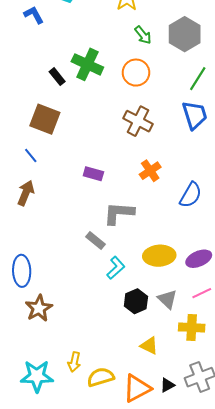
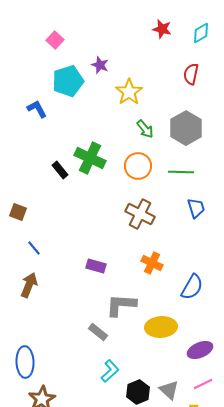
green line: (198, 79) -> (181, 172), moved, turned 60
blue trapezoid: (195, 115) -> (196, 208), size x0.7
brown square: (45, 119) -> (18, 212), moved, size x0.6
orange cross: (150, 171) -> (152, 263), turned -30
yellow ellipse: (159, 256) -> (161, 327), moved
cyan L-shape: (116, 268) -> (110, 371), moved

